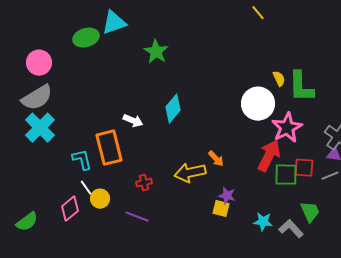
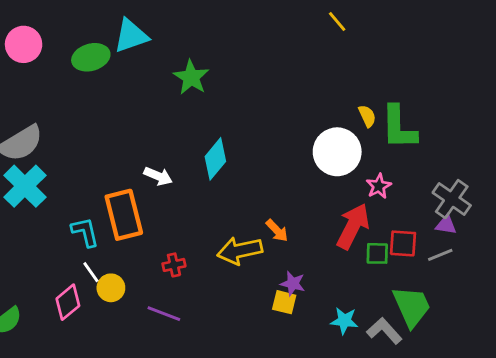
pink circle: (39, 63) -> (24, 44), moved
pink star: (287, 128) -> (379, 186), size x0.6
green square: (286, 175) -> (377, 253), size x0.7
green trapezoid: (310, 212) -> (412, 306), size x1.4

